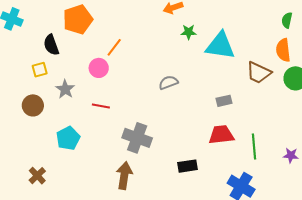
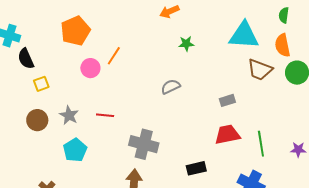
green star: (189, 32) -> (186, 44), moved
black semicircle: (51, 45) -> (26, 59), moved
cyan triangle: (220, 46) -> (244, 35), moved
pink circle: (99, 68) -> (90, 68), moved
gray star: (65, 89) -> (69, 115), moved

